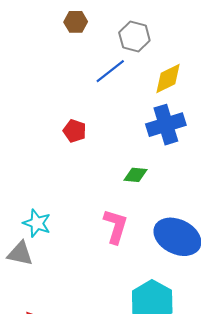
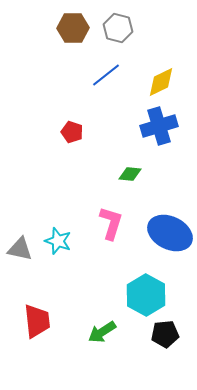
brown hexagon: (76, 22) -> (73, 28), size x1.4
gray hexagon: (134, 37) -> (118, 28), moved
cyan star: (37, 223) -> (58, 241), moved

